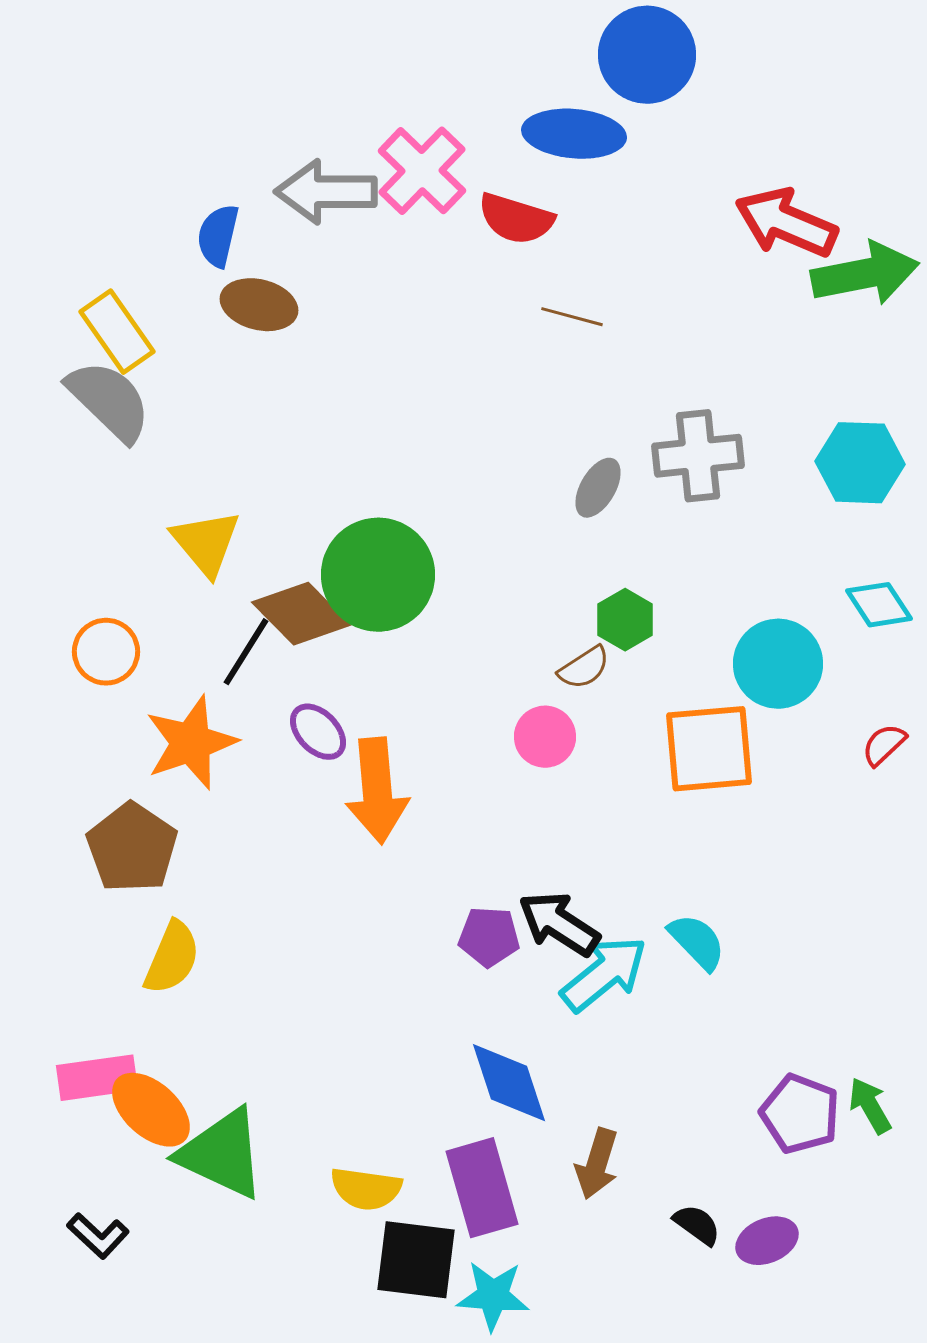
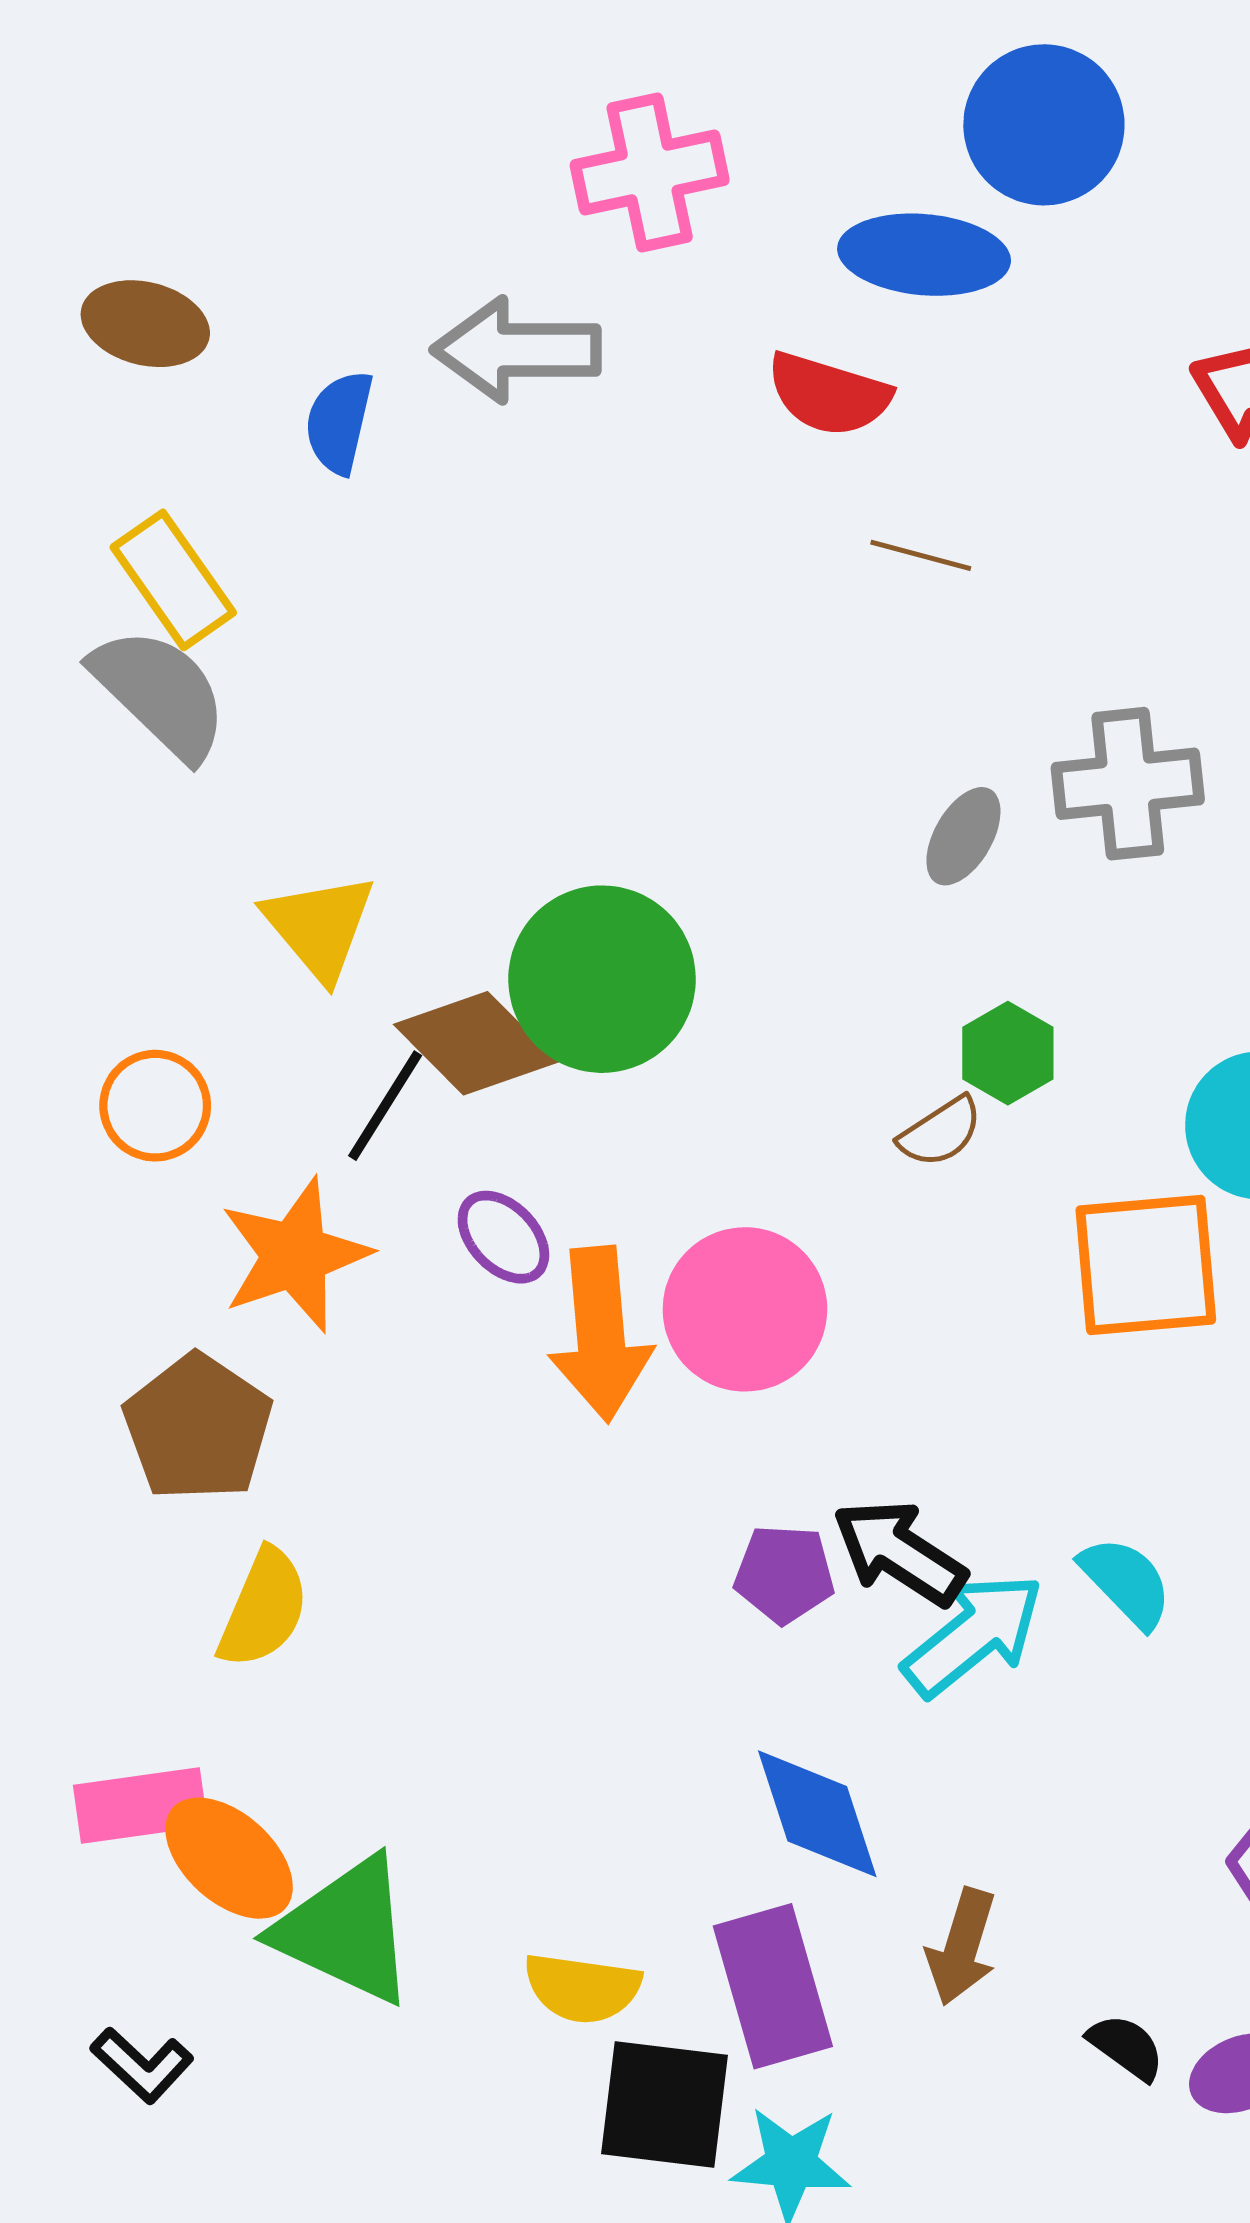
pink cross: (422, 171) -> (650, 173), moved, turned 34
brown ellipse: (259, 305) -> (145, 324), moved
pink circle: (545, 737) -> (745, 1309), moved, size x1.6

